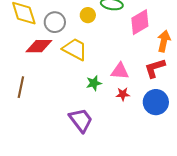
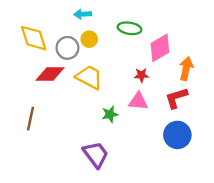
yellow circle: (88, 15) -> (89, 39), moved
red star: (123, 94) -> (141, 75), moved

